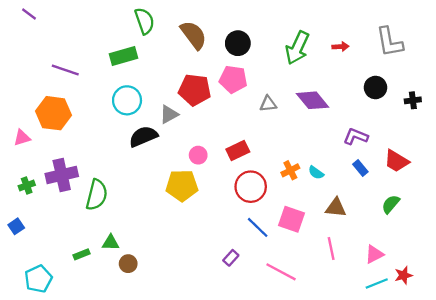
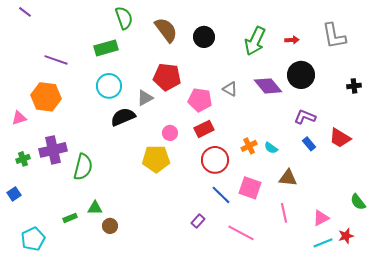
pink pentagon: (233, 79) -> (200, 100), moved
black circle: (375, 87) -> (301, 75), moved, size x1.4
gray triangle: (268, 104) -> (230, 89), turned 35
green semicircle: (391, 204) -> (358, 202), moved, turned -78

